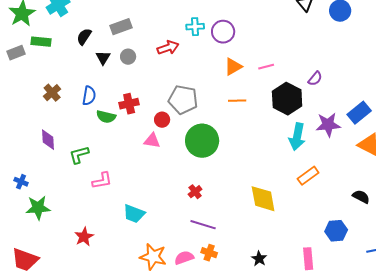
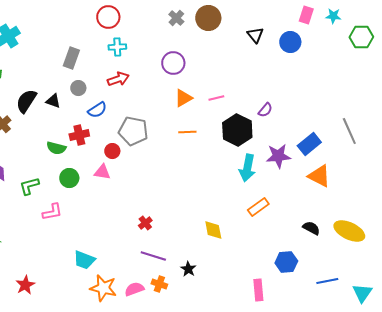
gray rectangle: (121, 27) -> (71, 58), turned -50
cyan cross: (195, 27) -> (117, 47), moved
black semicircle: (84, 37) -> (26, 101), moved, size x1.4
black triangle: (103, 58) -> (53, 101), moved, turned -42
blue semicircle: (89, 96) -> (97, 110), moved, turned 48
green circle: (202, 141) -> (69, 178), moved, size x0.6
yellow diamond: (263, 199) -> (213, 230), size x0.7
cyan trapezoid: (134, 214) -> (84, 260), moved
red star: (84, 237) -> (25, 285), moved
black star: (259, 259) -> (188, 269), moved

